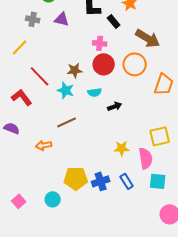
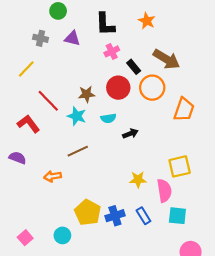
black rectangle: (114, 21) -> (134, 67), moved
pink cross: (100, 43) -> (112, 51), moved, turned -32
yellow pentagon: (76, 178) -> (88, 212), turned 30

